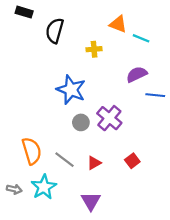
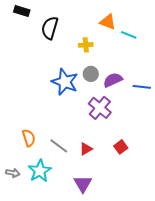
purple semicircle: (137, 74) -> (113, 80), moved
gray circle: (81, 122) -> (91, 74), moved
orange semicircle: (32, 151) -> (29, 138), size x0.7

